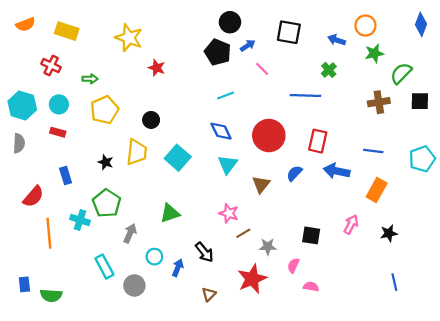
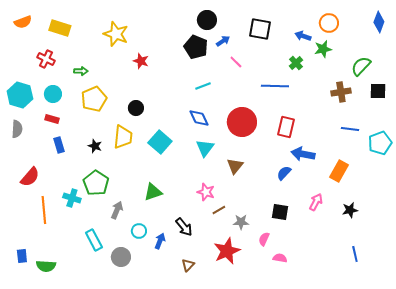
green star: (374, 53) -> (323, 49), moved
blue line: (373, 151) -> (350, 129), moved
blue semicircle: (294, 173) -> (284, 173), moved
blue rectangle: (66, 175) -> (59, 145), moved

